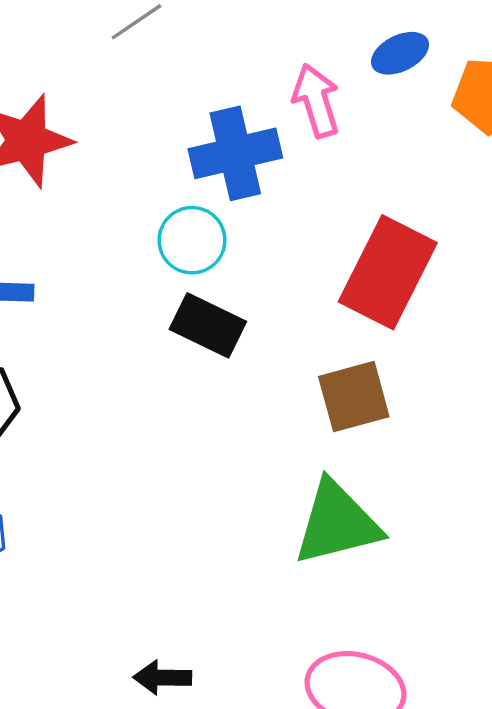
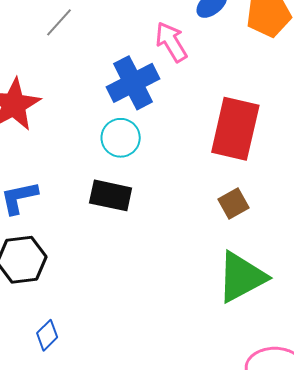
black rectangle: (208, 325) -> (111, 195), moved
brown square: (354, 397) -> (233, 204), size x0.7

